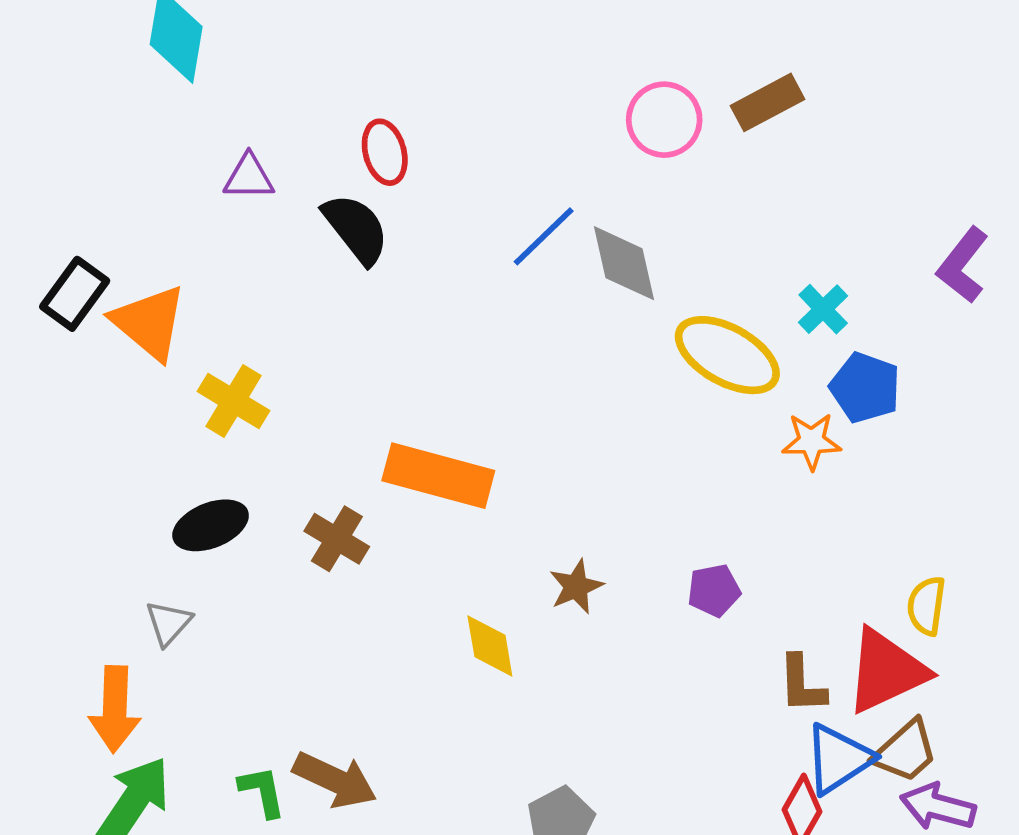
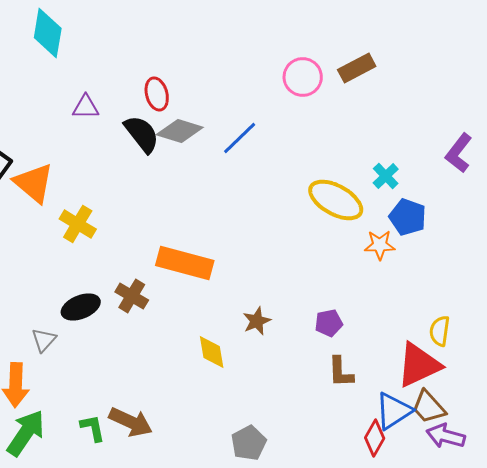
gray diamond: (624, 263) -> (180, 131), moved, turned -60
black ellipse: (211, 525) -> (81, 307), moved
brown L-shape: (802, 684) -> (341, 372), moved
brown trapezoid: (905, 751) -> (429, 407), turned 90

